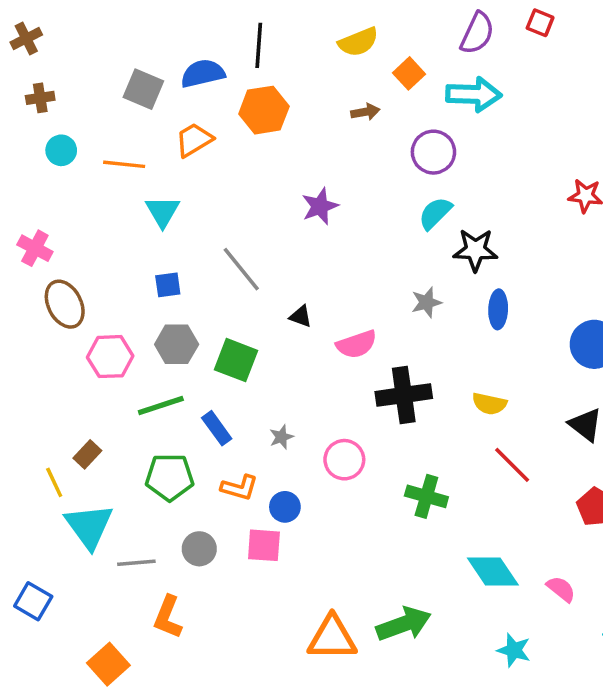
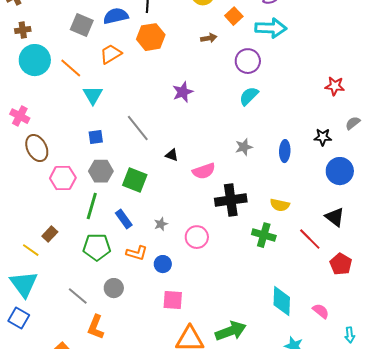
cyan circle: (61, 150) -> (35, 60), size x1.8
orange line: (124, 164) -> (71, 68), turned 35
black star: (475, 250) -> (323, 137), moved, size x0.7
green line: (161, 405) -> (92, 206), turned -56
red line: (512, 465) -> (310, 239), moved
yellow line: (54, 482) -> (31, 250), turned -30
green cross: (426, 496) -> (264, 235), moved
cyan triangle: (89, 526) -> (24, 284), moved
pink square: (264, 545) -> (173, 300), moved
gray line: (136, 563) -> (78, 296), turned 45
cyan diamond: (493, 572) -> (282, 301), turned 36

